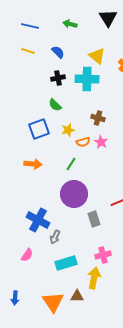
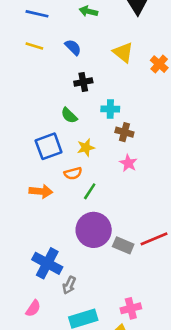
black cross: (58, 78) -> (83, 82), moved
cyan cross: (87, 79) -> (110, 109), moved, size x0.6
orange semicircle: (83, 142) -> (73, 173), moved
gray rectangle: (94, 219) -> (123, 245), moved, turned -49

